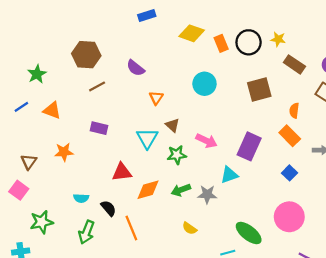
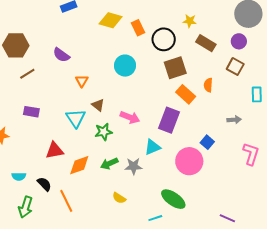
black circle: (249, 42) -> (164, 39), moved
orange rectangle: (290, 136) -> (186, 94), moved
pink circle: (289, 217) -> (189, 161), moved

